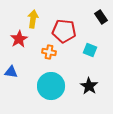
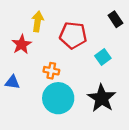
cyan square: (90, 50) -> (103, 57), turned 32
orange cross: (49, 52) -> (51, 71), moved
black star: (89, 86) -> (102, 98), size x1.4

